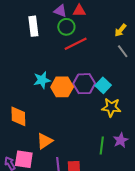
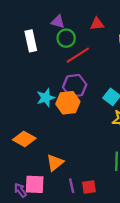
red triangle: (79, 11) -> (97, 24), moved
purple hexagon: (84, 84) -> (75, 86), moved
orange diamond: (18, 116) -> (24, 139), turned -55

